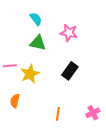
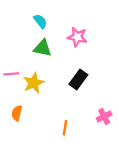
pink cross: (93, 113) -> (104, 116), moved

